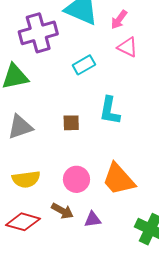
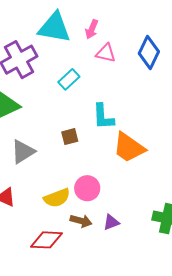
yellow semicircle: (26, 179) -> (57, 198), moved
orange trapezoid: (119, 179) -> (129, 148), moved

